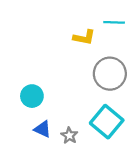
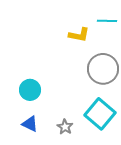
blue triangle: (43, 129) -> (30, 124), moved

